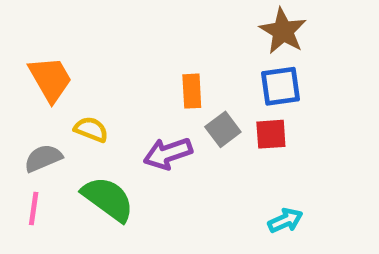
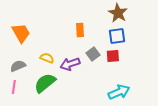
orange rectangle: (192, 91) -> (80, 30), moved
yellow semicircle: (91, 129) -> (47, 58), moved
green semicircle: (108, 199) -> (45, 83), turned -75
cyan arrow: (285, 221) -> (119, 92), size x1.5

